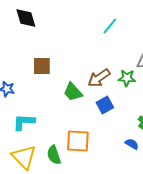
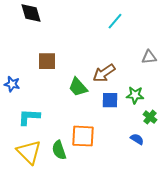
green star: (127, 78) -> (135, 95), moved
blue square: (105, 105) -> (110, 100), turned 30

